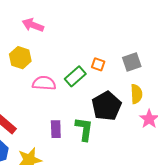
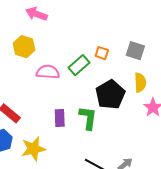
gray square: (132, 62) -> (135, 51), turned 36

